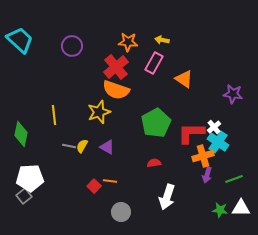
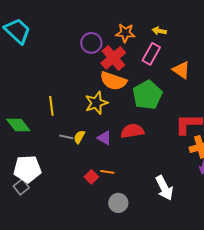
purple circle: (72, 46) -> (91, 43), moved
green pentagon: (156, 123) -> (147, 95), moved
green diamond: (21, 134) -> (18, 125), turned -50
red semicircle: (154, 163) -> (132, 131), moved, size x1.6
white arrow: (167, 197) -> (164, 188), turned -45

